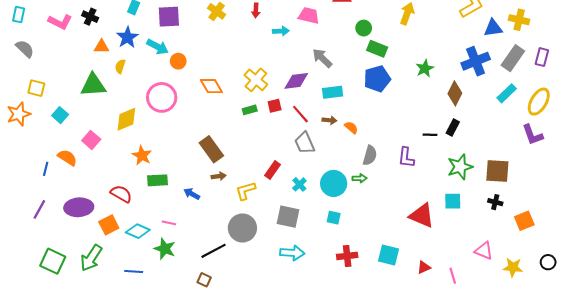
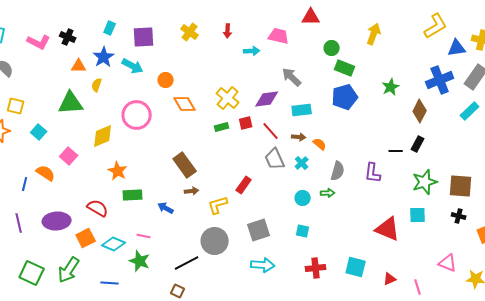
orange circle: (178, 61) -> (166, 80), moved
cyan circle: (334, 183) -> (303, 198), size x0.6
cyan cross: (299, 184) -> (302, 163), moved
purple line: (39, 209) -> (19, 223), turned -42
gray square: (288, 217) -> (259, 230), turned -30

